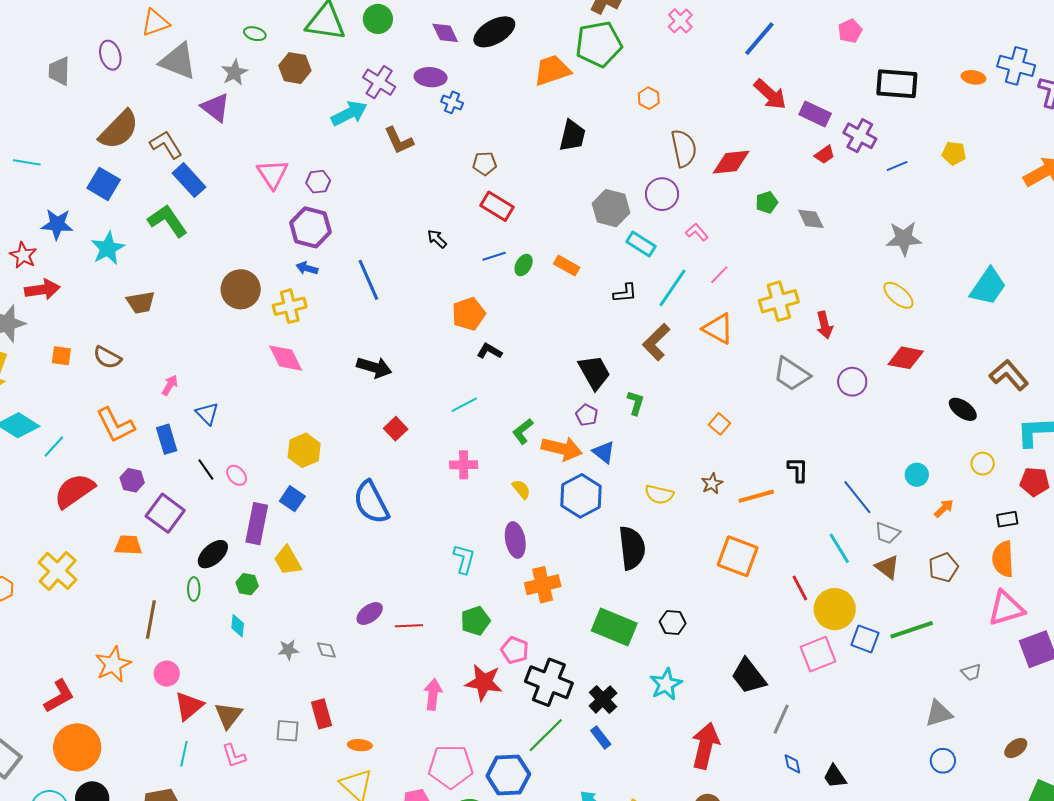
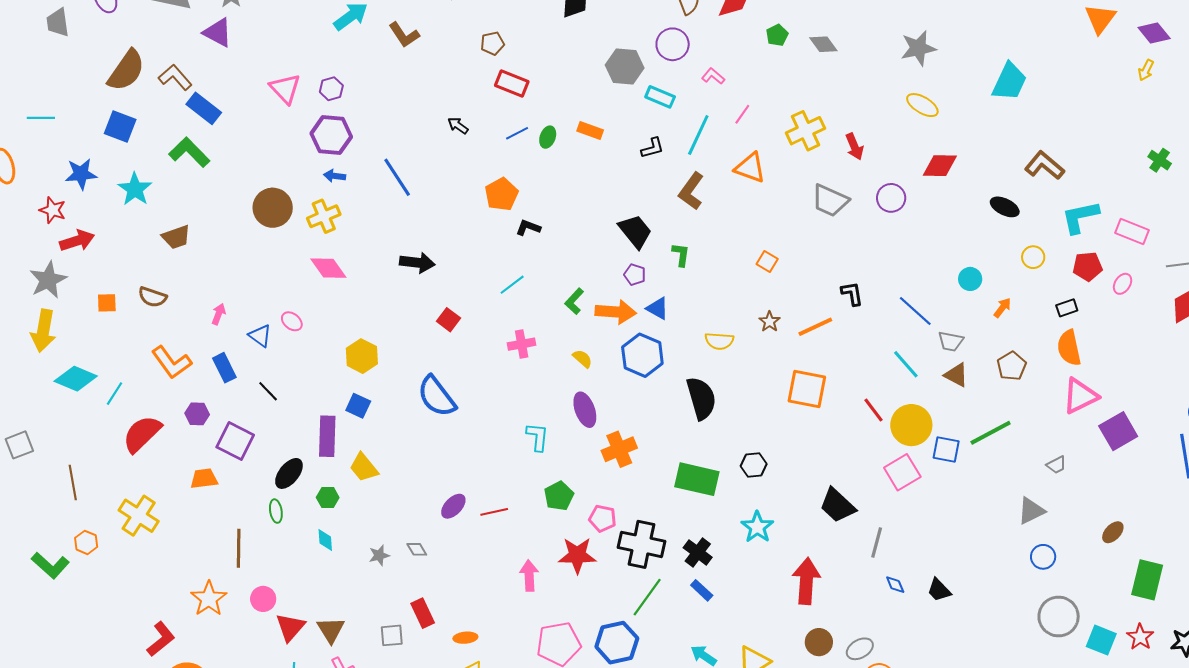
pink ellipse: (237, 475) -> (292, 321), moved

